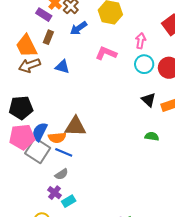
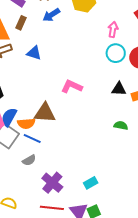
pink L-shape: (106, 53) -> (72, 86), moved
black triangle: (149, 100) -> (119, 89), turned -42
purple cross: (54, 193) -> (52, 183), moved, size x1.5
cyan rectangle: (69, 201) -> (91, 183), moved

